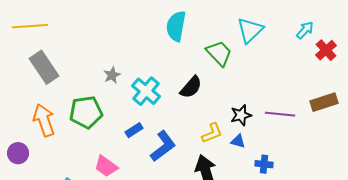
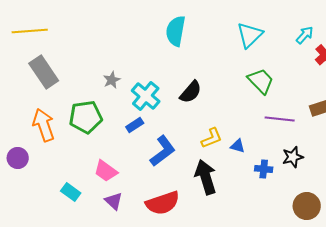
green trapezoid: (219, 53) -> (261, 81), moved
black star: (241, 115) -> (293, 157), moved
blue rectangle: (134, 130) -> (135, 125), moved

